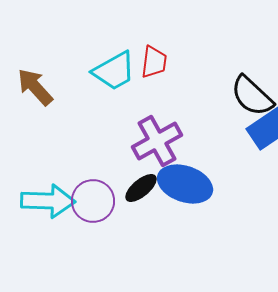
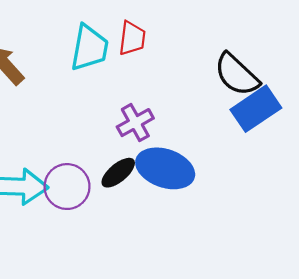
cyan trapezoid: (114, 71) -> (89, 48), turned -51
purple cross: (157, 141) -> (135, 123), size x0.7

